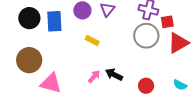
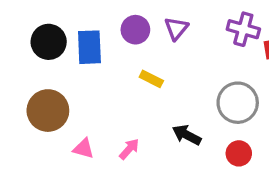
gray circle: (146, 36) -> (238, 103), moved
pink arrow: (94, 76) -> (129, 149), moved
pink triangle: (51, 83) -> (83, 148), size x0.6

